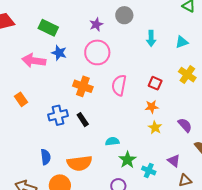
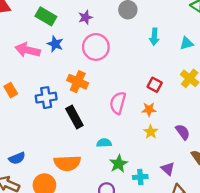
purple star: (96, 24) -> (85, 17), moved
pink semicircle: (119, 85) -> (118, 103), moved
blue cross: (58, 115) -> (46, 98), moved
black rectangle: (83, 120) -> (74, 117), size x1.5
blue semicircle: (46, 157) -> (17, 158), moved, turned 70
cyan cross: (149, 170) -> (140, 177), turned -32

